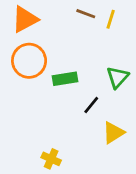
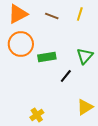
brown line: (86, 14) -> (52, 16), moved
yellow triangle: (113, 133) -> (85, 107), moved
yellow cross: (51, 159) -> (37, 115), turned 32

